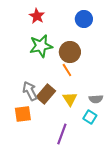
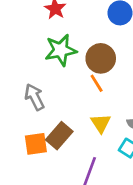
gray arrow: (30, 91) -> (34, 97), moved
brown rectangle: (46, 94) -> (59, 136), moved

